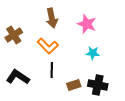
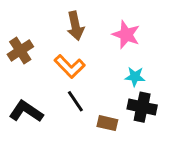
black line: (52, 70) -> (75, 101), turned -35
brown rectangle: (74, 85) -> (107, 123), turned 32
black cross: (98, 85) -> (142, 107), moved

